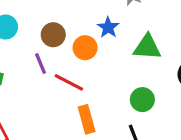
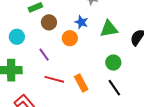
brown circle: (53, 35) -> (49, 22), moved
red line: (69, 82) -> (54, 79), moved

